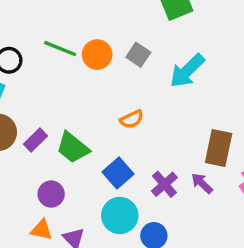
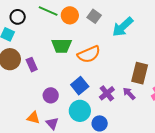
orange semicircle: (132, 119) -> (89, 54), size x1.6
purple rectangle: (36, 140) -> (32, 65), turned -72
green trapezoid: (73, 148) -> (62, 46), moved, turned -40
purple circle: (51, 194) -> (51, 95), moved

